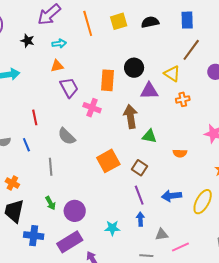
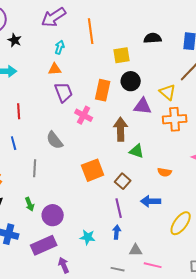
yellow square: (119, 21) -> (122, 55), moved
black star: (27, 41) -> (15, 40), moved
cyan arrow: (59, 43) -> (60, 47), turned -72
orange cross: (183, 99) -> (175, 119), size x1.6
red line: (35, 117) -> (19, 111), moved
blue arrow: (172, 196) -> (151, 201), moved
pink line: (180, 247) -> (153, 265), turned 30

